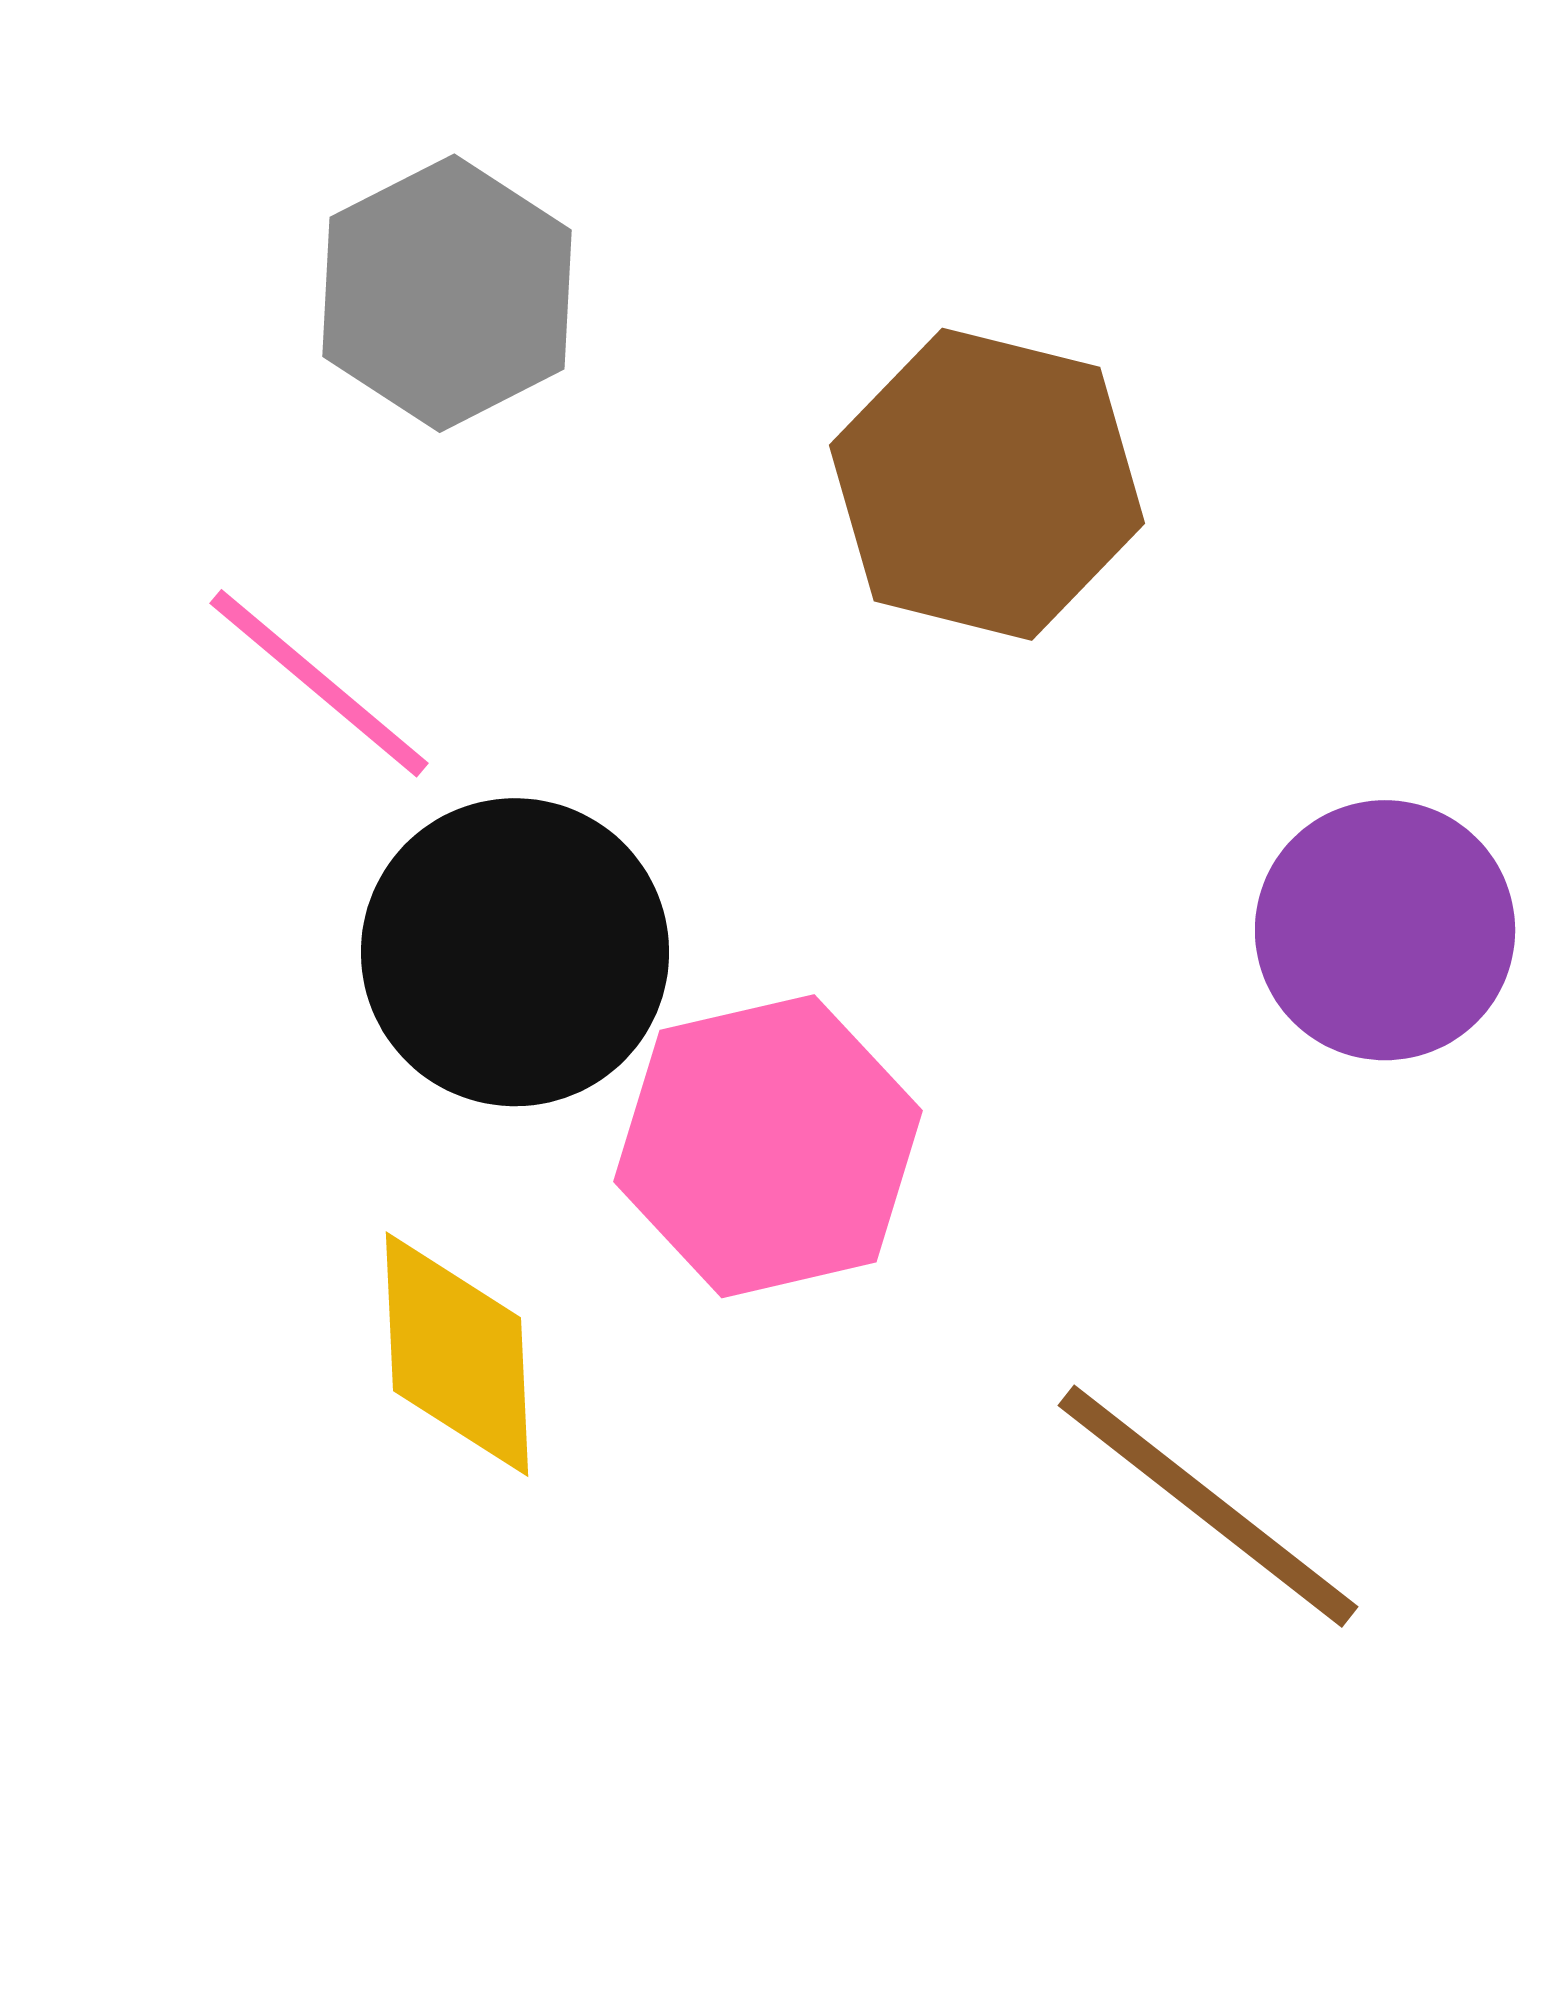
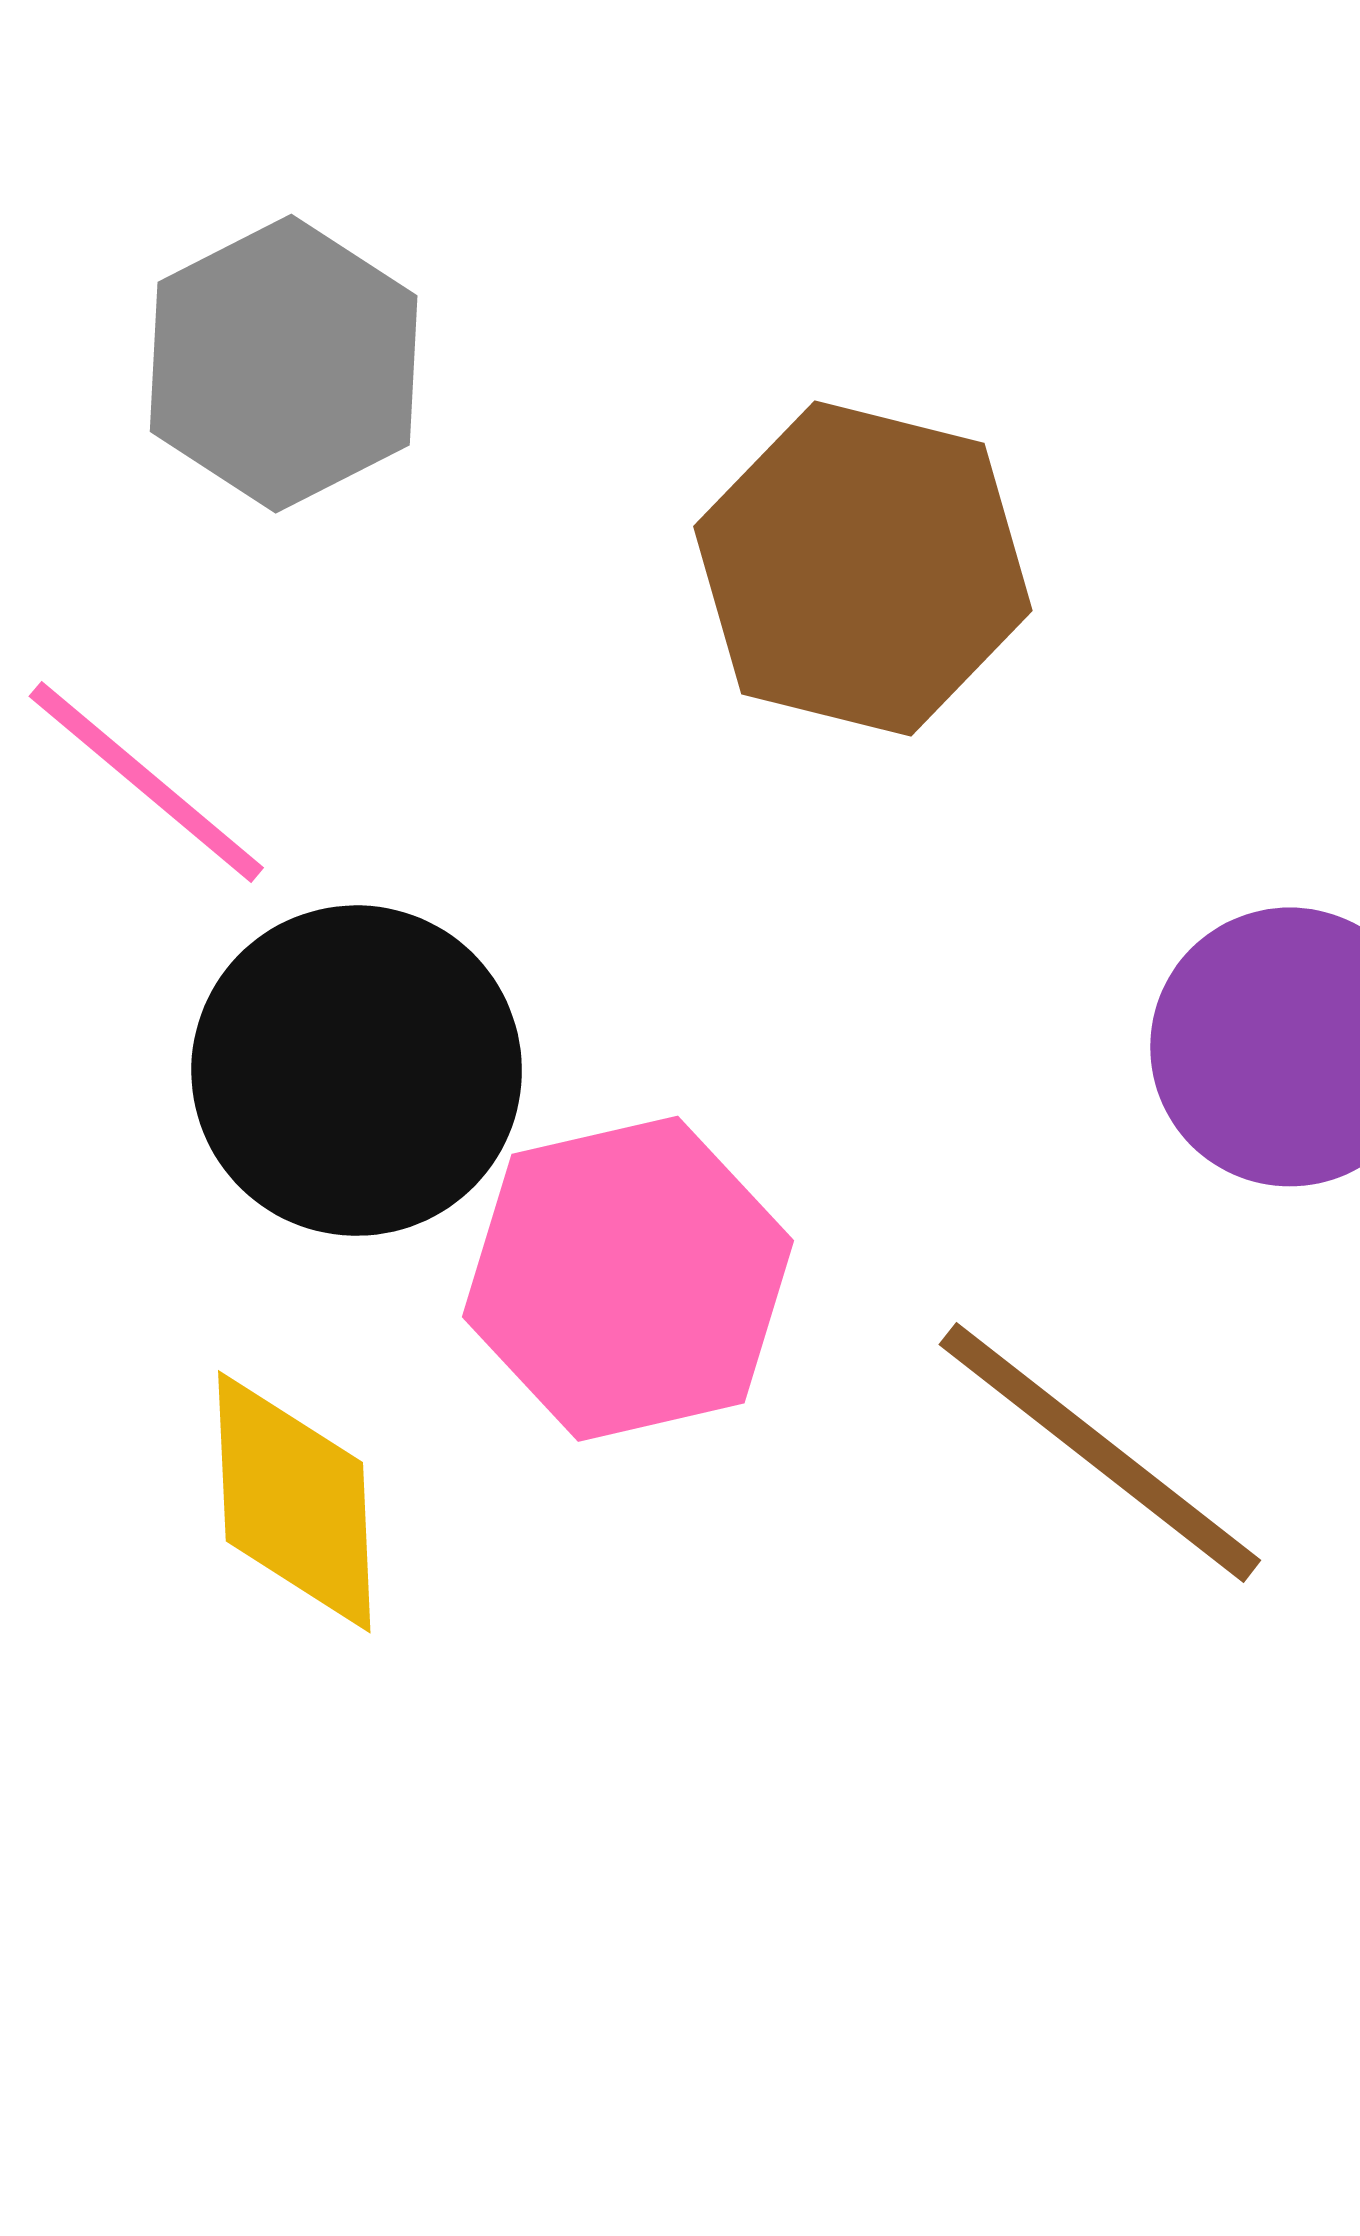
brown line: (1208, 1506) -> (1100, 1452), moved

